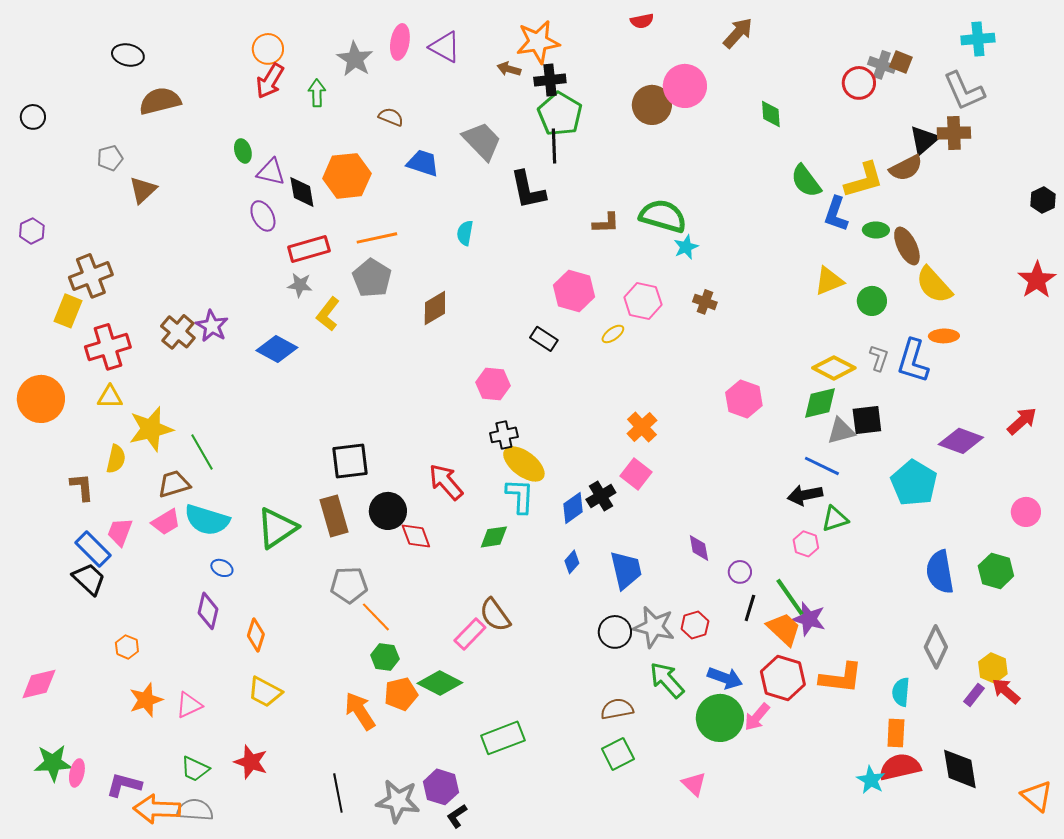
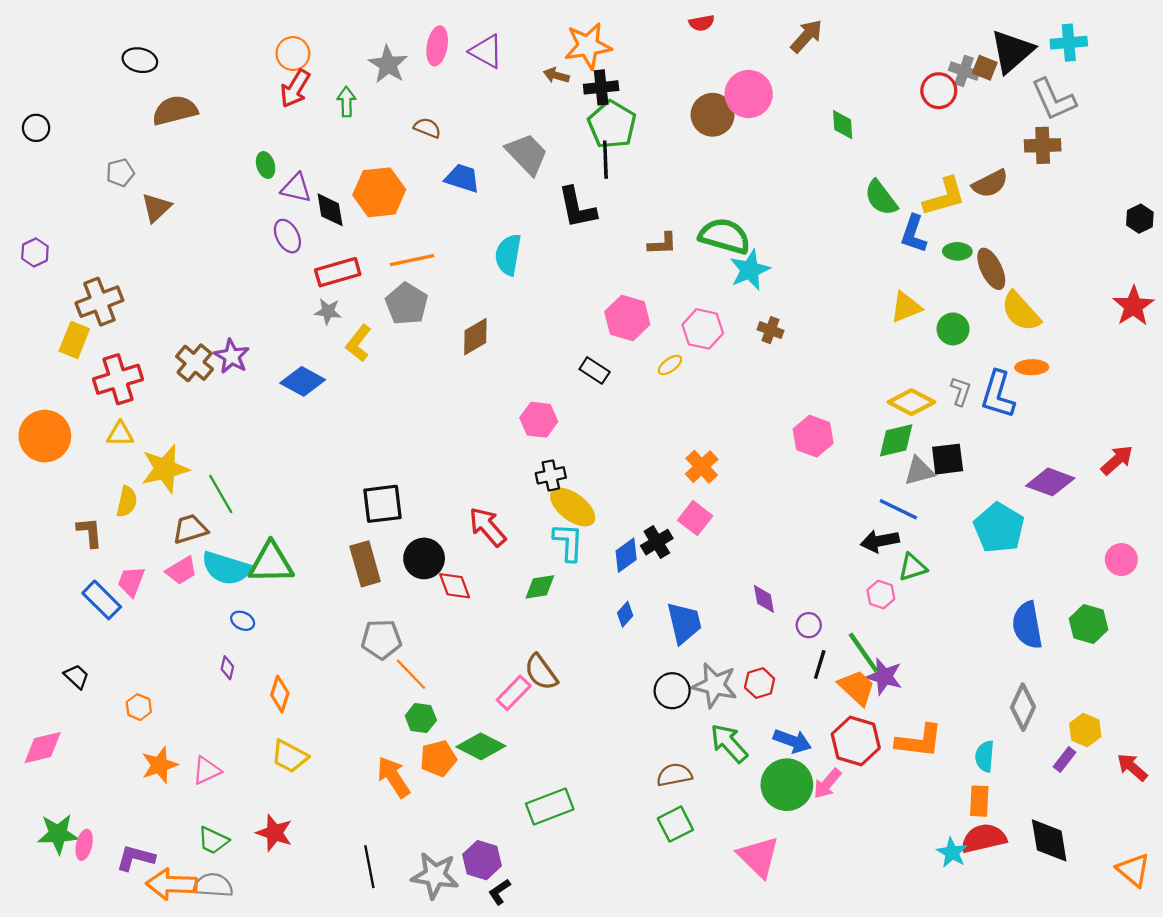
black triangle: (924, 140) -> (1012, 51), moved, size x1.4
cyan semicircle: (465, 233) -> (508, 255), size x1.5
cyan star: (686, 247) -> (750, 270), size x1.5
green triangle: (277, 528) -> (271, 563), moved, turned 33
black trapezoid: (89, 579) -> (77, 677), moved, size x0.7
purple diamond: (208, 611) -> (227, 668), size x0.6
red arrow: (1006, 691) -> (1132, 767), moved
pink triangle: (694, 784) -> (758, 857), size x1.6

